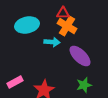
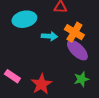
orange cross: (67, 26) -> (74, 32), moved
pink rectangle: (15, 82) -> (12, 76), turned 63

